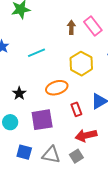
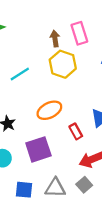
pink rectangle: (93, 26) -> (79, 33), turned 30
yellow hexagon: (81, 64) -> (63, 64), moved

